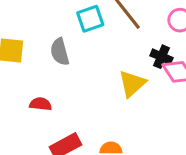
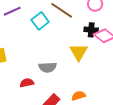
gray semicircle: (60, 52) -> (48, 67), moved, turned -60

